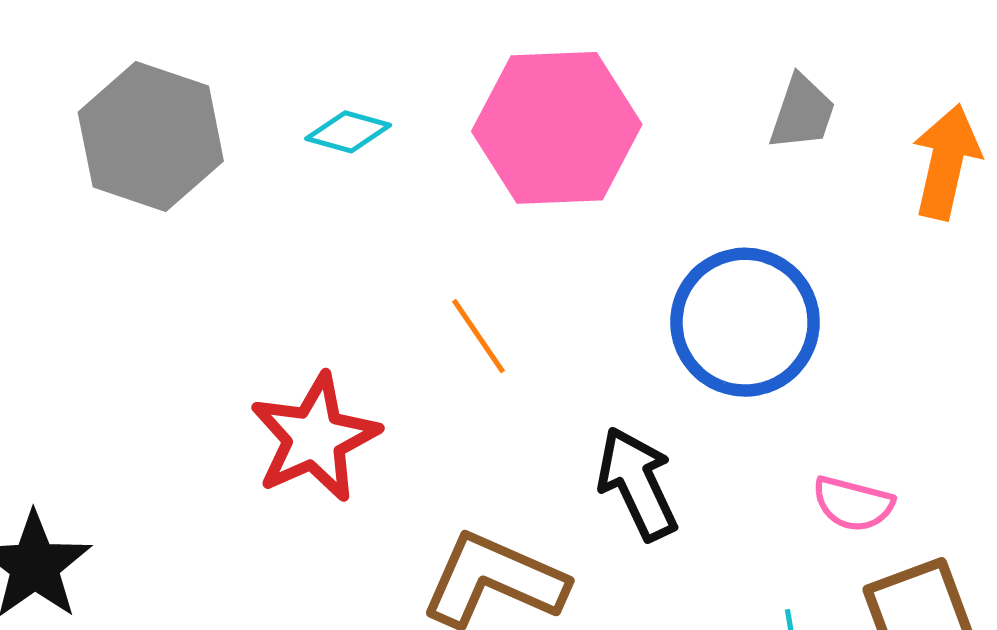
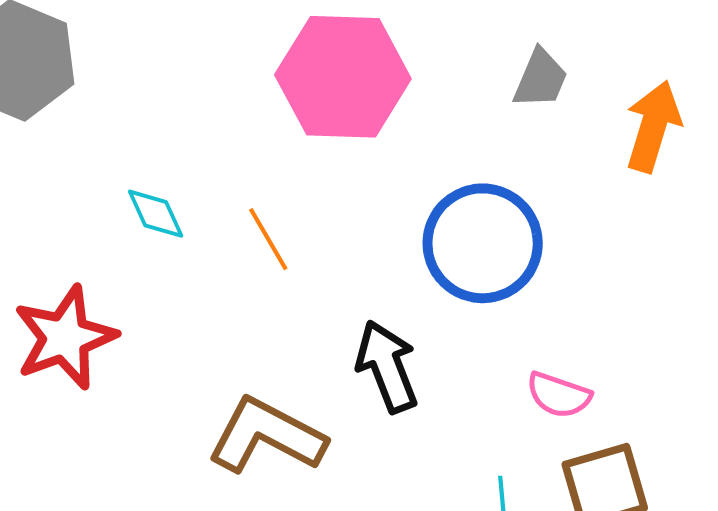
cyan diamond: (348, 132) -> (156, 214), moved, turned 46
red star: (315, 438) -> (65, 337), moved

